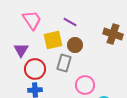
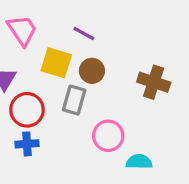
brown cross: (113, 34) -> (154, 82), moved
yellow square: (53, 40) -> (56, 63), turned 30

